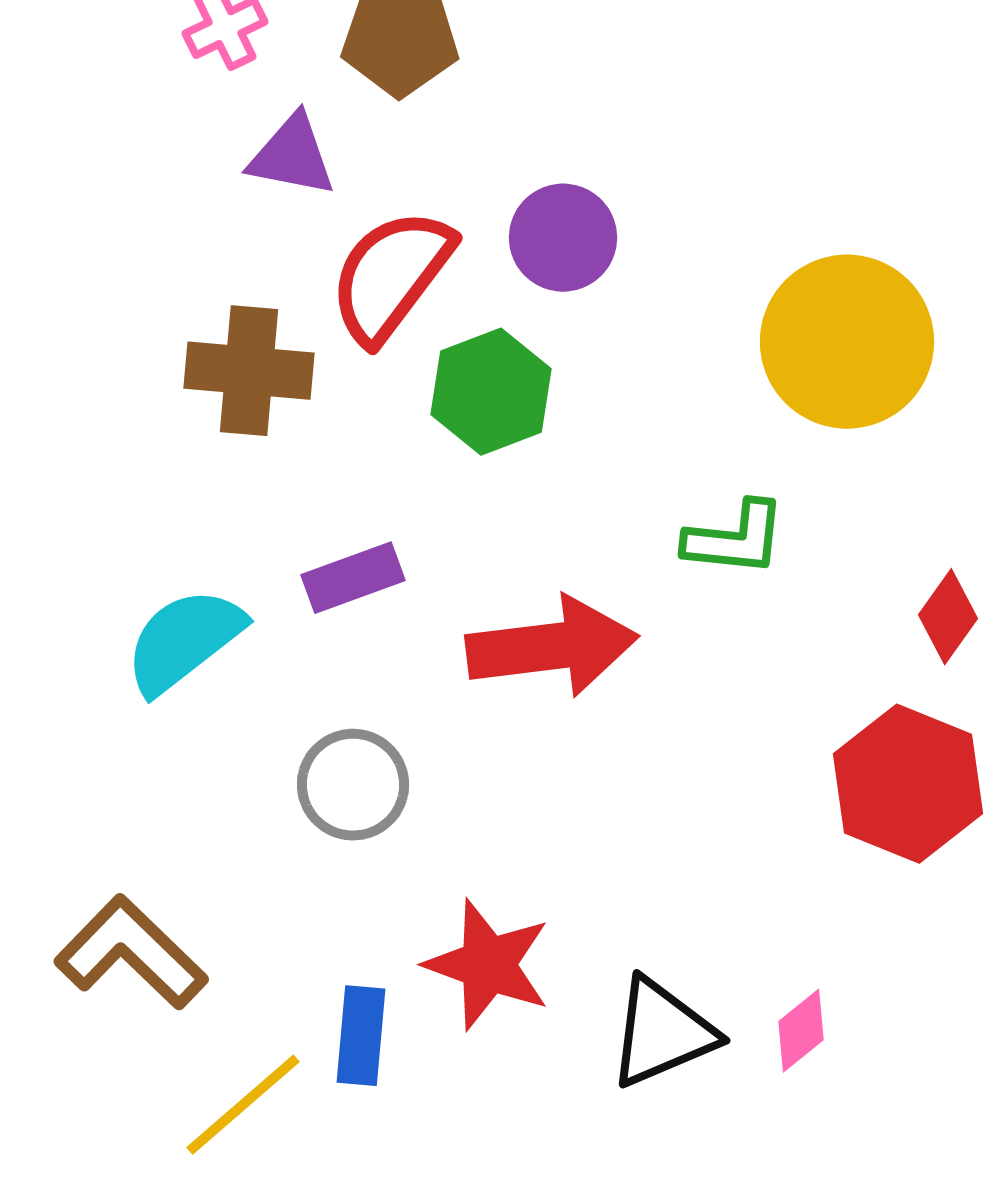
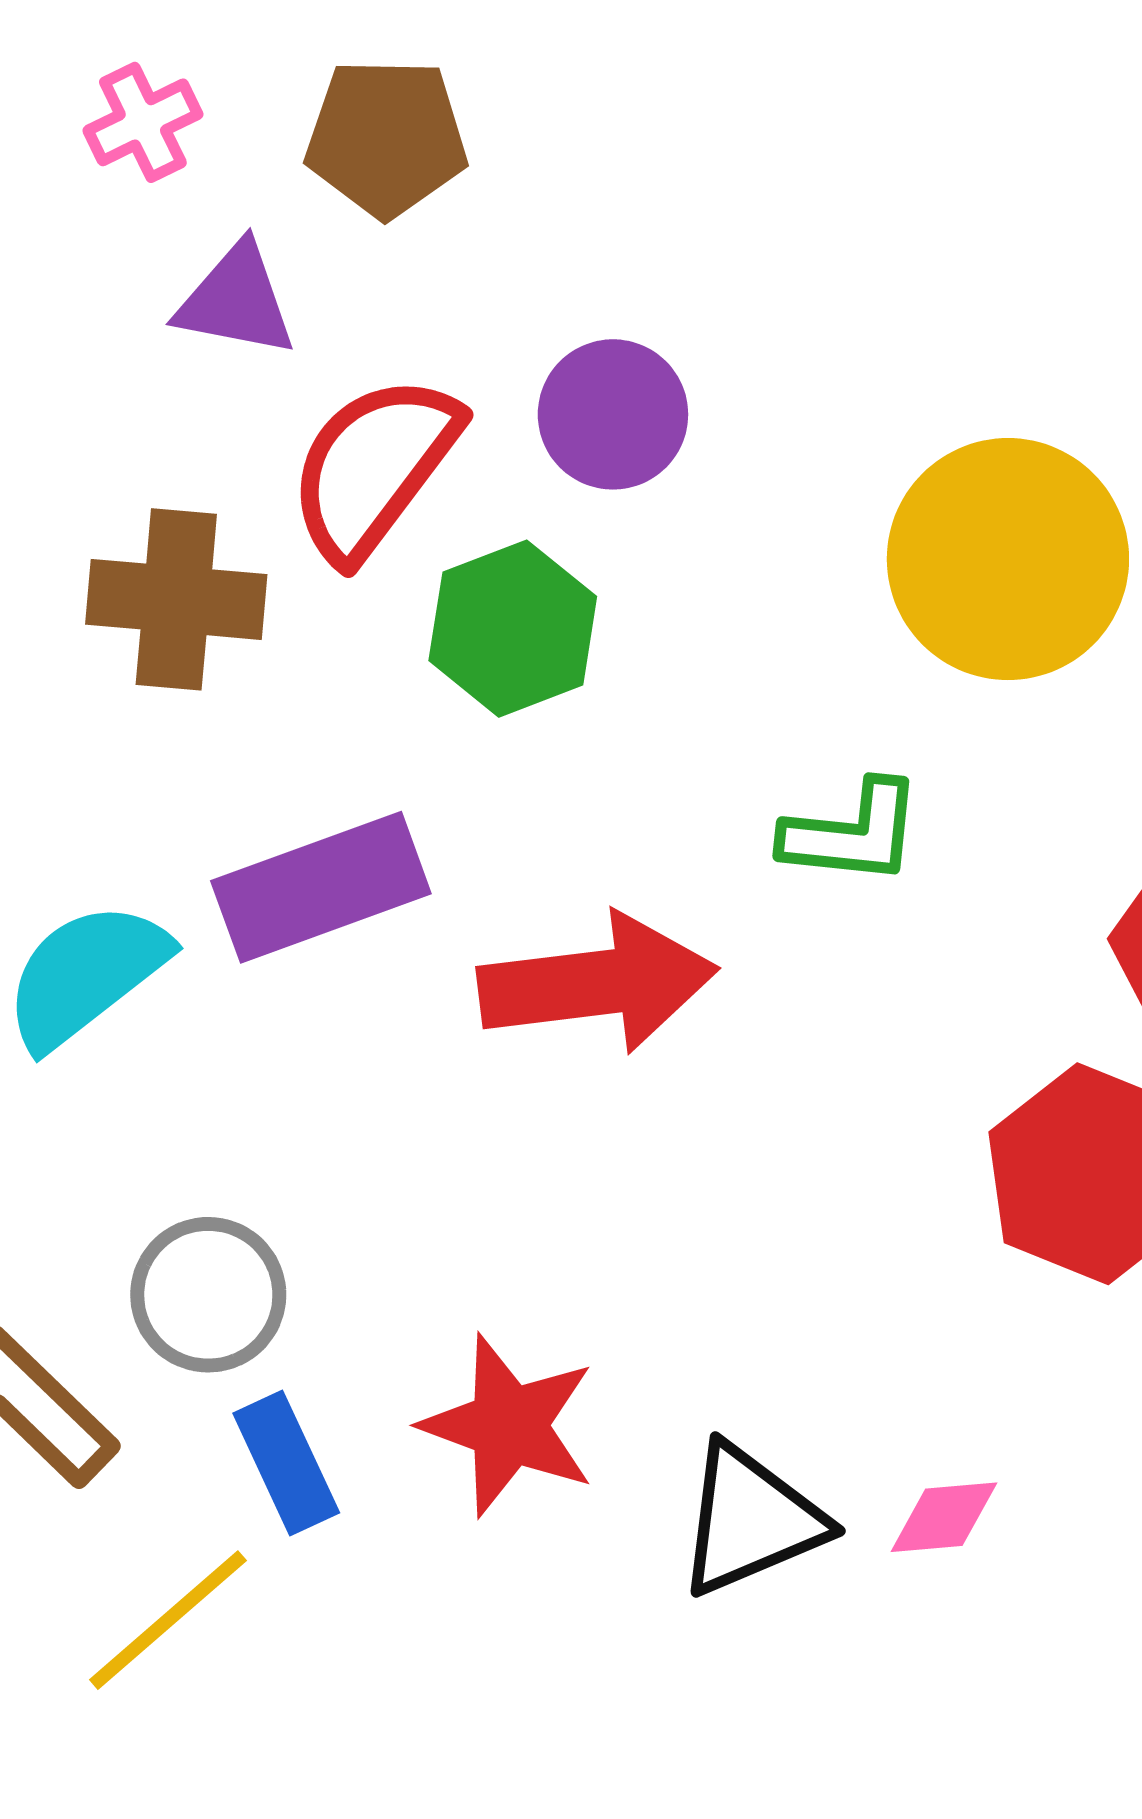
purple rectangle: (353, 578) -> (321, 887), size x1.5
gray circle: (353, 785) -> (208, 1295), moved
pink diamond: (801, 1031) -> (944, 1517), turned 34
blue rectangle: (361, 1036) -> (286, 1463), moved, turned -30

